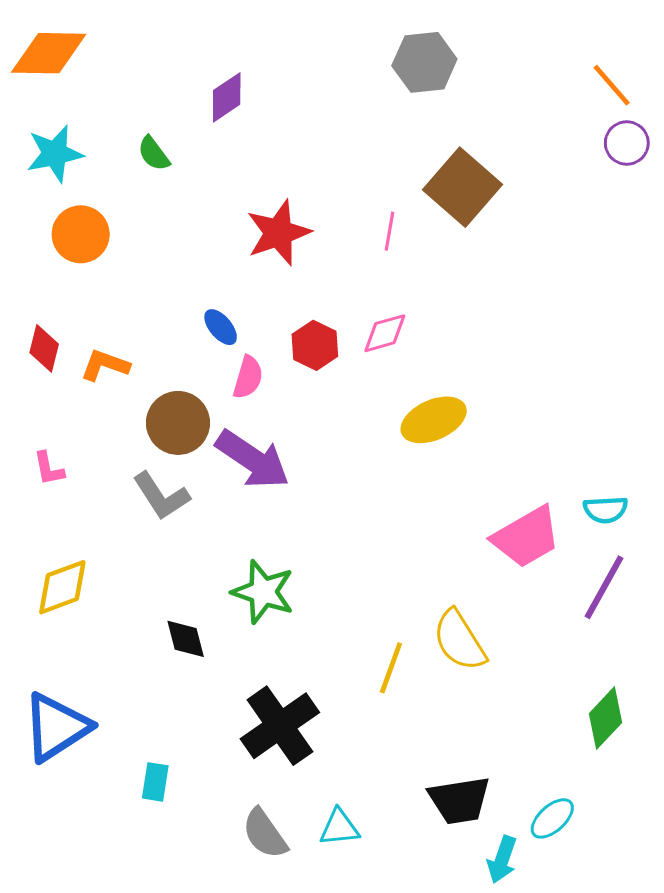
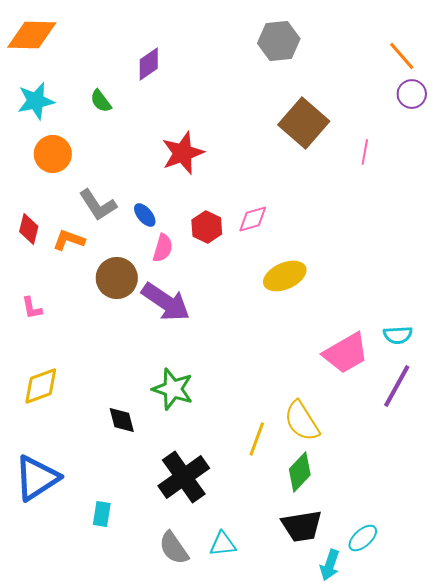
pink line: (389, 231) -> (365, 152), moved
gray L-shape: (161, 496) -> (98, 205), moved
green diamond: (605, 718) -> (300, 472), moved

